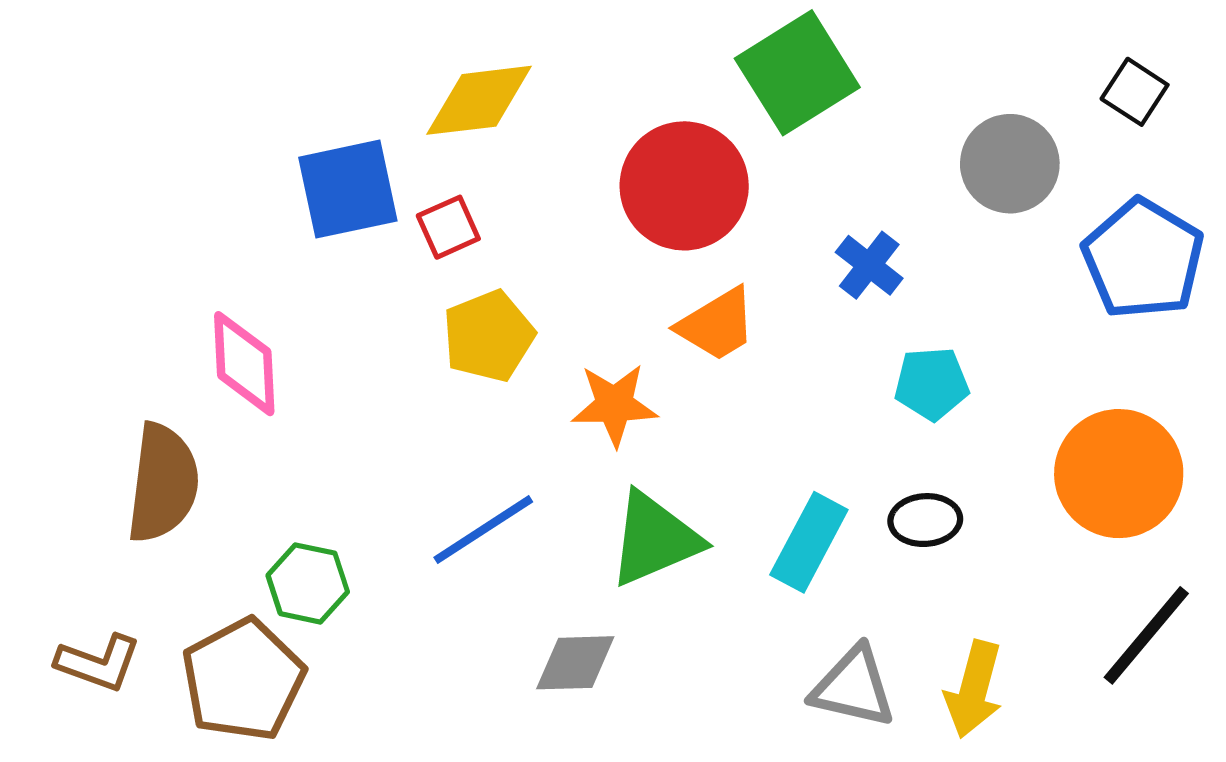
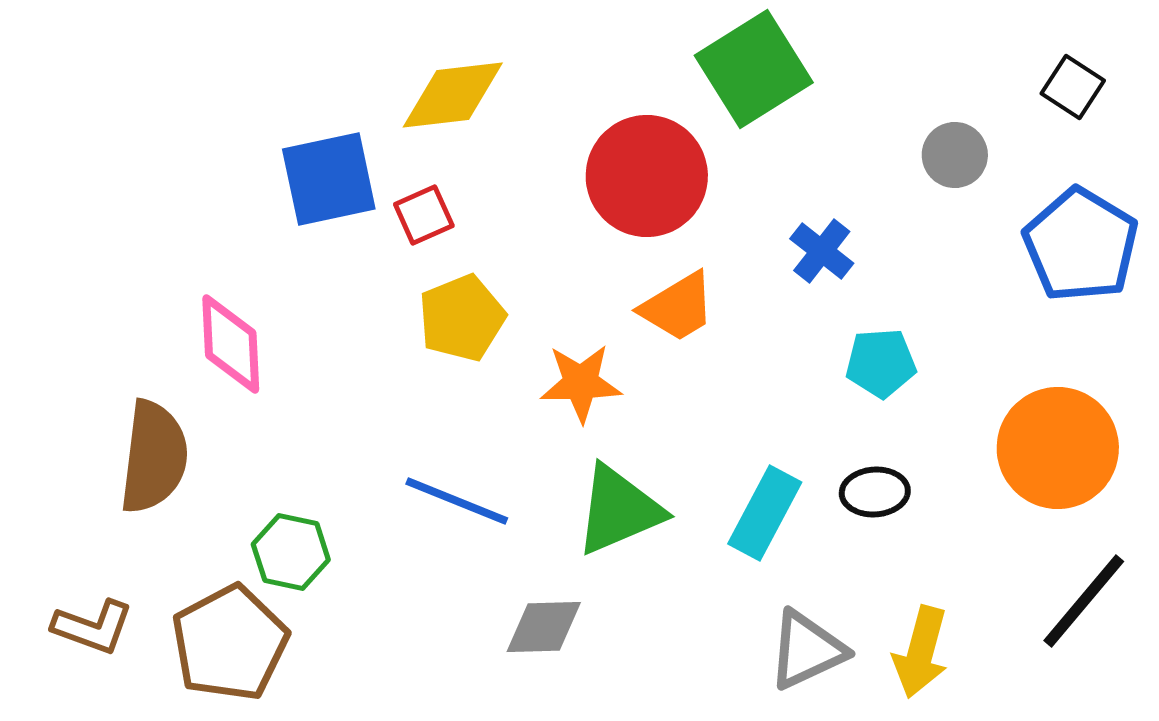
gray circle: (1010, 164) -> (955, 155), size x0.7
blue line: (483, 530) -> (457, 501), turned 55
gray triangle: (853, 687) -> (807, 650), turned -38

